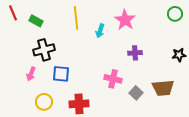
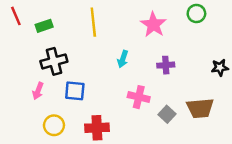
green circle: (175, 14) -> (196, 14), moved
green rectangle: (36, 21) -> (44, 26), turned -48
cyan arrow: (100, 31) -> (123, 59), moved

